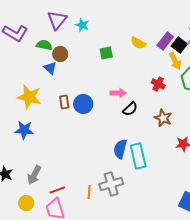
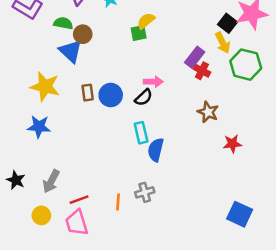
purple rectangle: (165, 41) -> (195, 57), moved
yellow semicircle: (138, 43) -> (146, 21), moved, turned 112
blue triangle: (50, 68) -> (71, 51), size x1.5
black semicircle: (130, 109) -> (144, 97), moved
cyan rectangle: (138, 156) -> (141, 133), moved, size x0.7
gray cross: (111, 184) -> (145, 192), size x0.7

